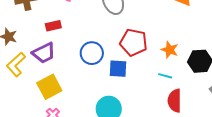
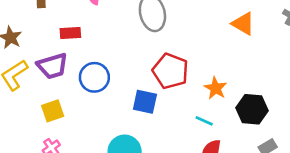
blue circle: (92, 53) -> (94, 77), moved
yellow square: (49, 87) -> (53, 111), size x0.7

